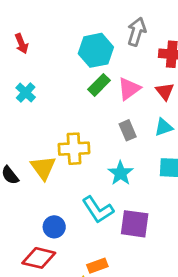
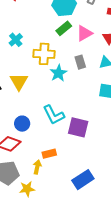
cyan cross: (26, 93) -> (16, 40), moved
yellow cross: (74, 149) -> (44, 54), moved
cyan star: (121, 173) -> (58, 73), moved

